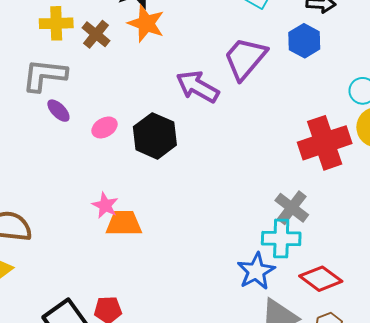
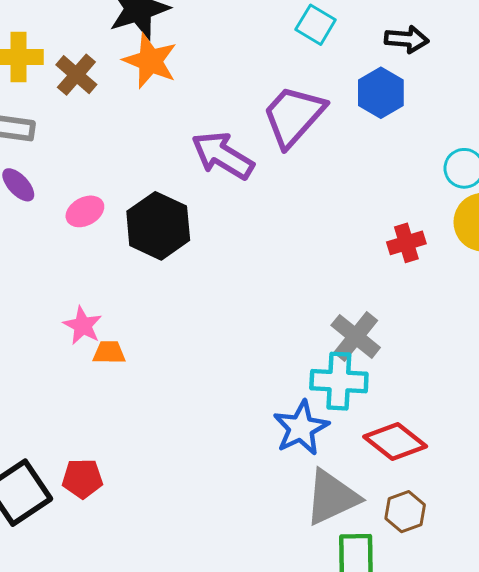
red cross: (325, 143) -> (406, 243), size x0.5
orange trapezoid: (124, 223) -> (109, 352), size x0.6

